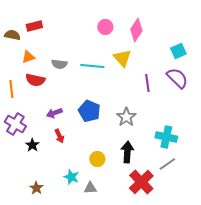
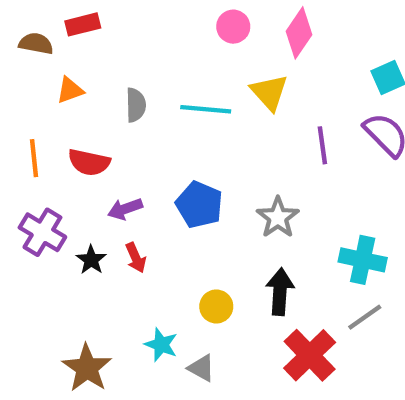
gray semicircle: (59, 64) -> (136, 105), turned -98
red semicircle: (35, 80) -> (89, 162), moved
black star: (32, 145) -> (91, 260), moved
brown star: (36, 188) -> (87, 368), size x1.6
gray triangle: (90, 188) -> (201, 368), turned 32

